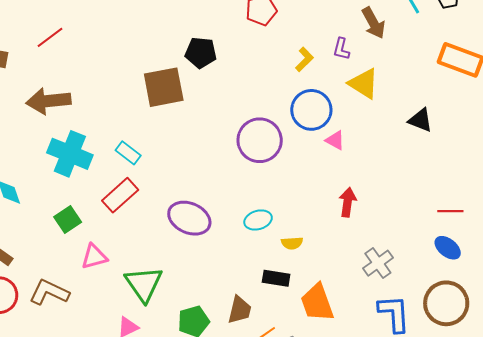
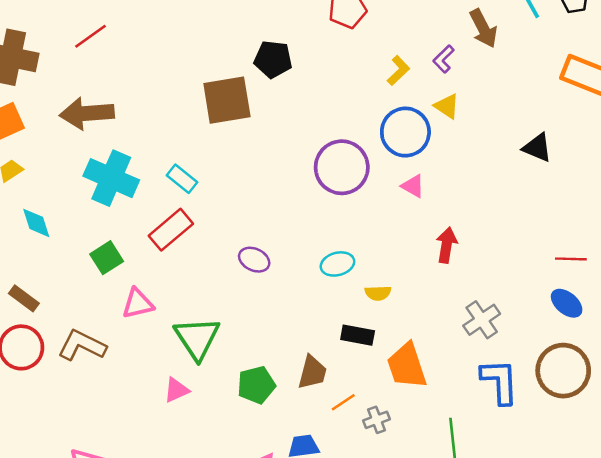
purple L-shape: (341, 49) -> (444, 59), turned 30
yellow triangle: (364, 84) -> (447, 106), moved, size x0.7
pink triangle: (335, 140) -> (413, 186), moved
purple ellipse: (189, 218) -> (254, 260), size x0.6

